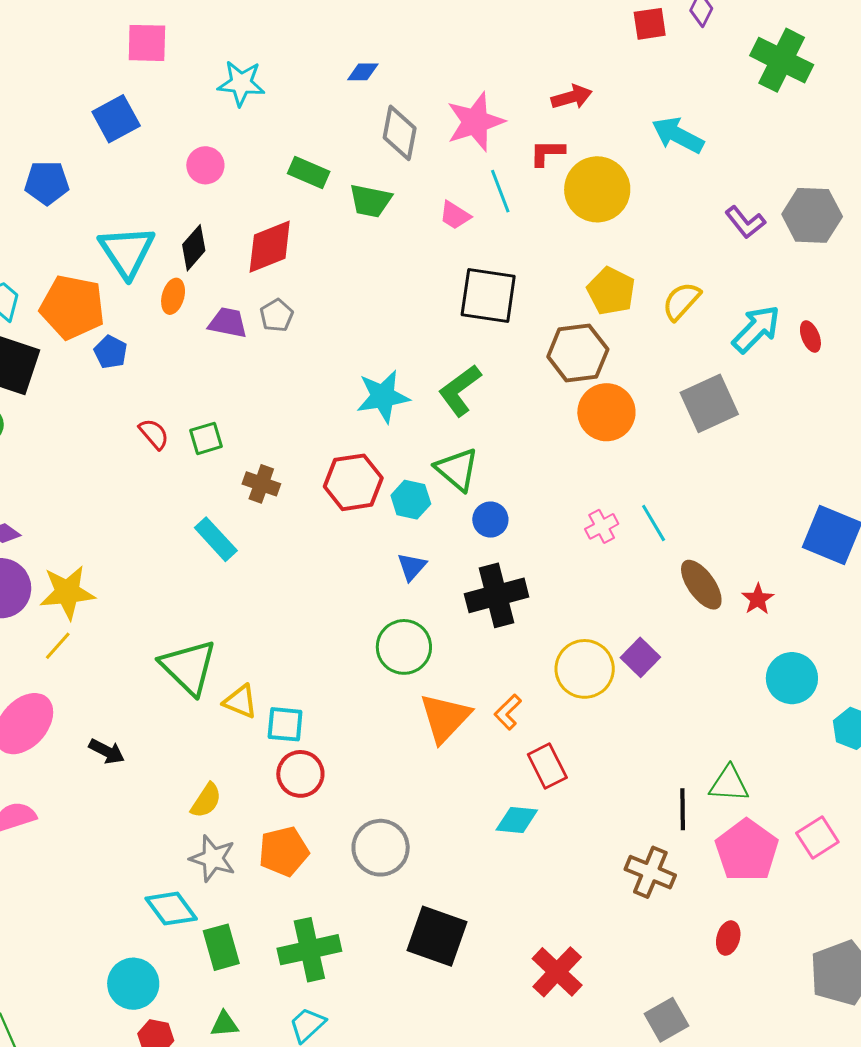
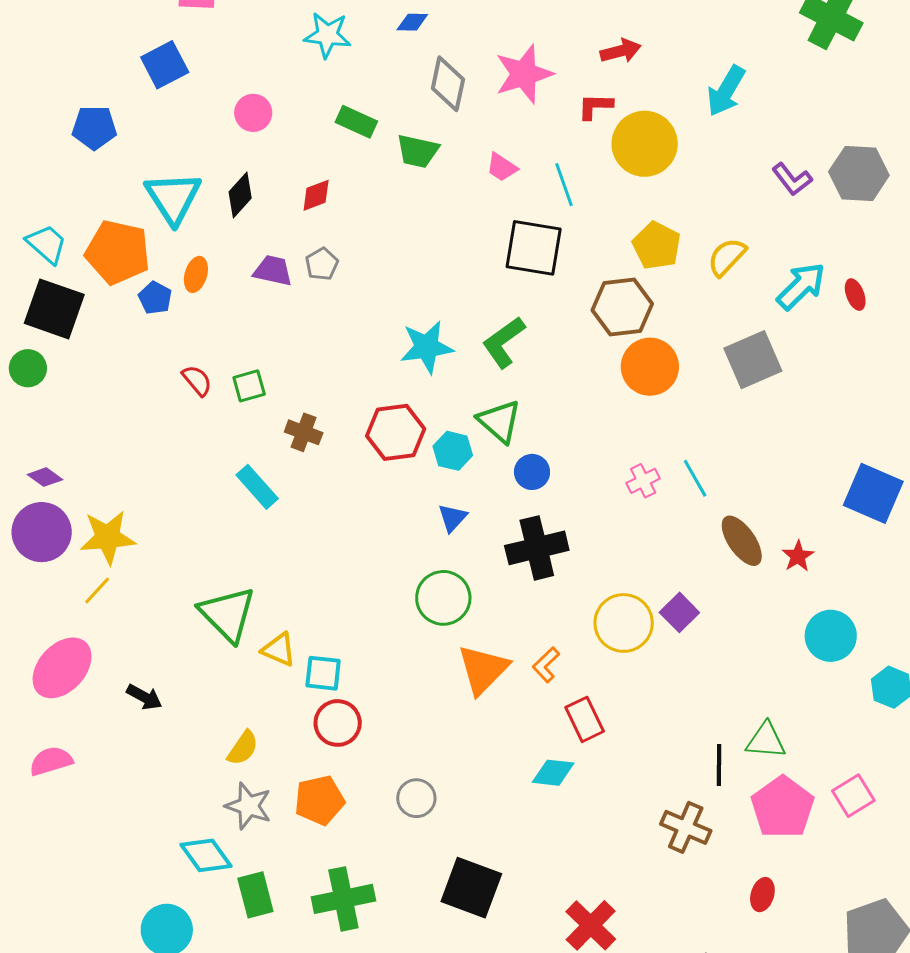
cyan star: (241, 83) -> (327, 35), moved
cyan arrow: (678, 135) -> (726, 91), turned -88
cyan line: (500, 191) -> (564, 185), moved
red diamond: (270, 247) -> (316, 195), size x0.6
orange ellipse: (173, 296) -> (196, 274), moved
gray circle: (381, 848) -> (416, 798), size x0.7

